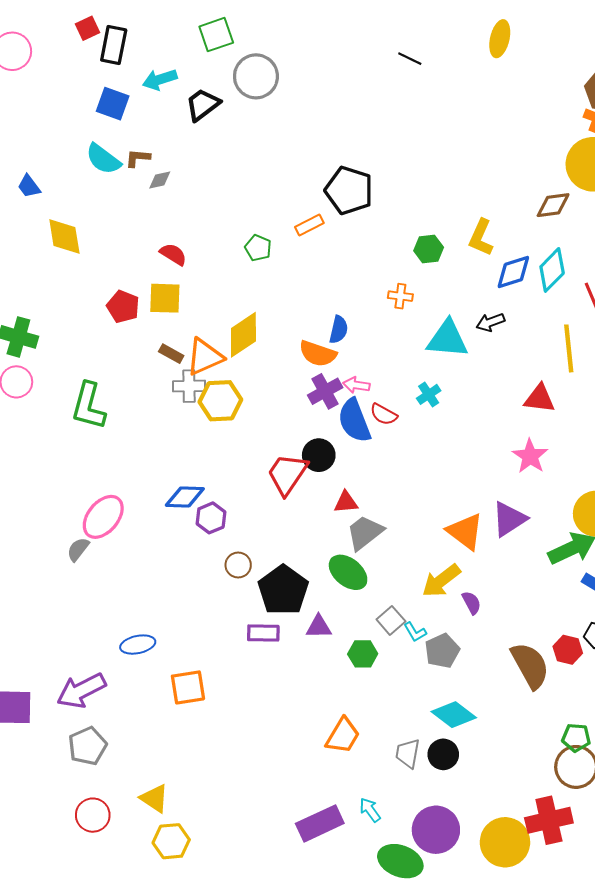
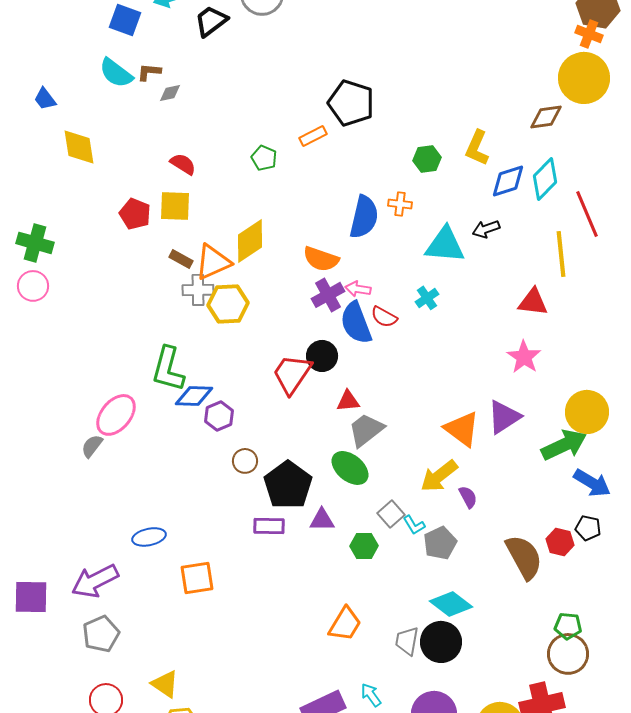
blue semicircle: (339, 330) -> (364, 217), moved, size x1.6
green L-shape: (89, 406) -> (168, 369), moved
black circle: (443, 754) -> (441, 642), size x1.4

